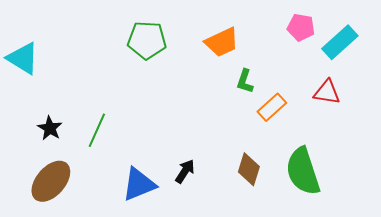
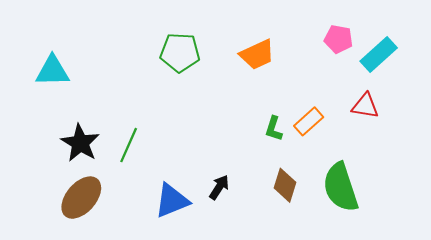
cyan triangle: (23, 58) -> (52, 71), turned -33
green L-shape: (245, 81) -> (274, 129), moved
black star: (50, 128) -> (80, 143), size x1.5

